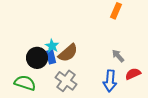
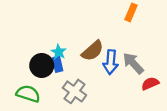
brown semicircle: (68, 53) -> (93, 51), moved
gray arrow: (118, 56) -> (133, 63), size x1.5
blue arrow: (110, 81) -> (111, 62), moved

